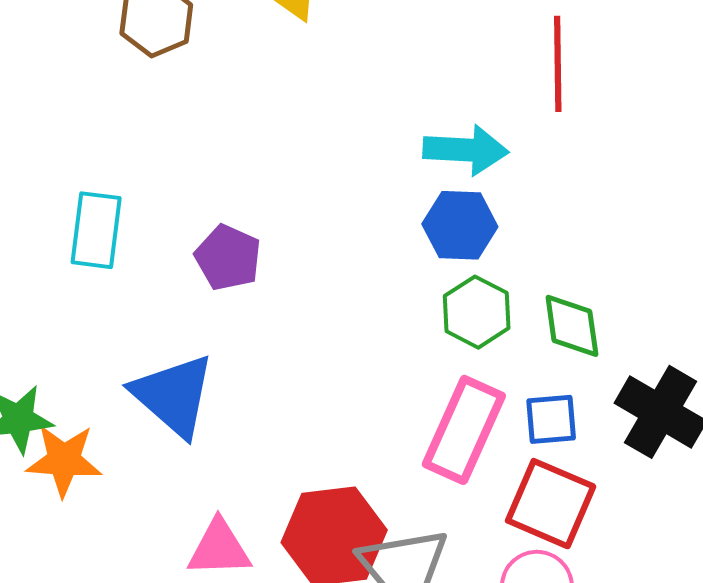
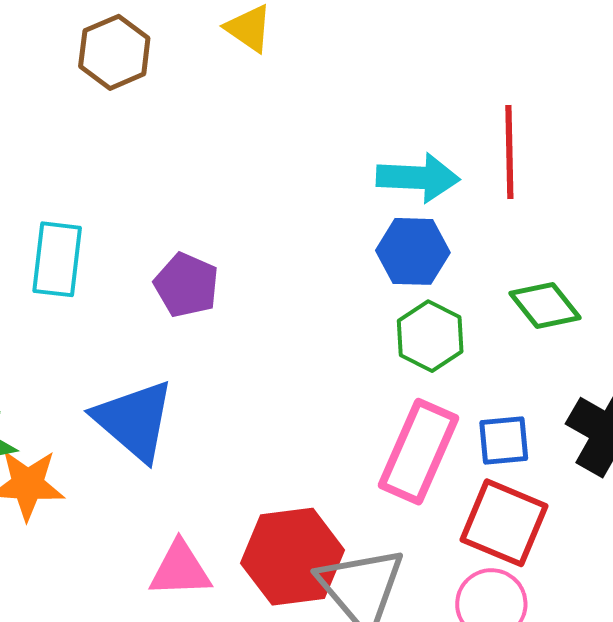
red line: (558, 64) -> (509, 152), moved
green diamond: (572, 326) -> (545, 305), moved, turned -30

